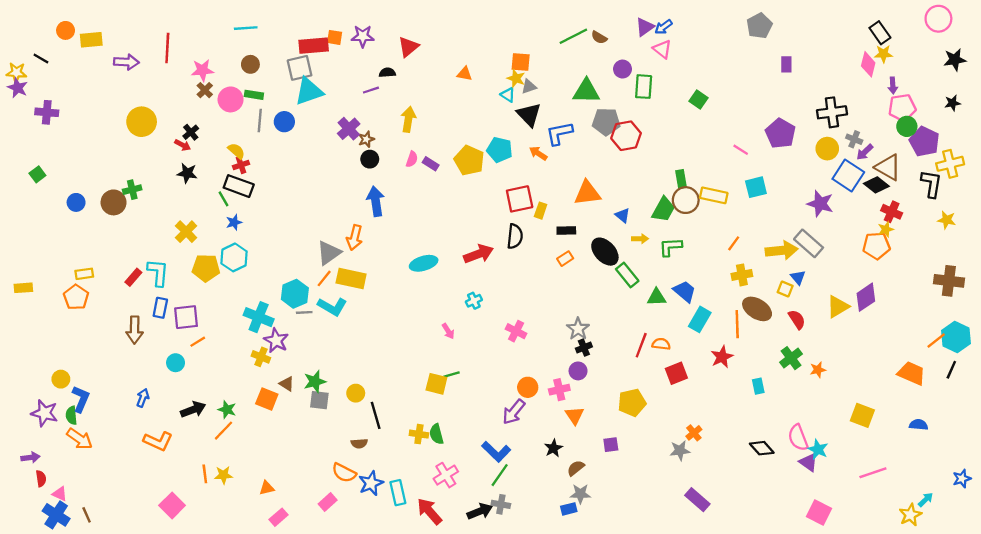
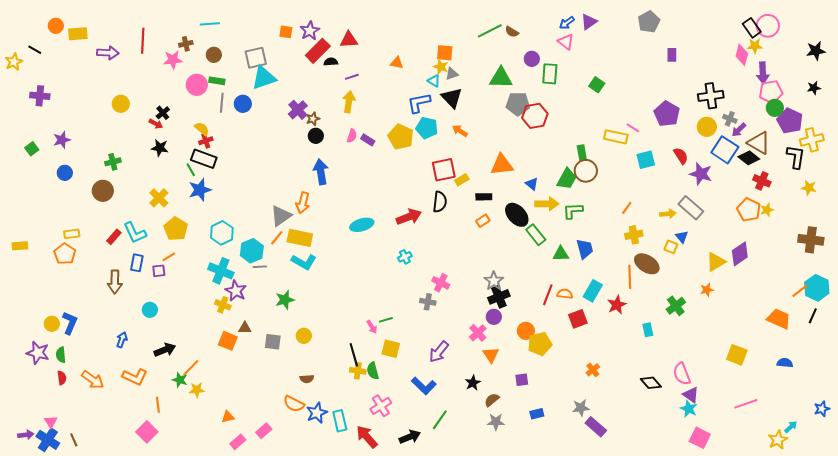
pink circle: (938, 19) -> (768, 26), moved
purple triangle: (645, 27) -> (589, 22), moved
purple star: (363, 36) -> (310, 31), turned -30
red rectangle: (314, 46) -> (318, 51), moved, turned -40
red triangle: (408, 47) -> (349, 40), turned 36
yellow star: (16, 73) -> (14, 62), turned -30
purple arrow: (893, 85) -> (763, 73), size x1.5
purple star: (18, 88) -> (62, 140), moved, turned 30
brown cross: (205, 90) -> (186, 44), moved, turned 32
purple line: (371, 90) -> (352, 77), moved
yellow circle: (142, 122) -> (121, 104), size x0.7
blue L-shape: (559, 133) -> (419, 103), moved
yellow rectangle: (714, 195) -> (616, 137), moved
brown circle: (114, 202) -> (103, 191), moved
yellow rectangle: (541, 211) -> (462, 180), turned 40
blue star: (234, 222) -> (200, 190), size x1.6
yellow star: (886, 229) -> (767, 210), moved
yellow arrow: (640, 239) -> (547, 204), size x1.6
orange pentagon: (876, 246) -> (749, 210), turned 30
yellow arrow: (782, 250) -> (668, 214), size x0.6
cyan hexagon: (234, 257) -> (222, 233), moved
yellow pentagon: (206, 268) -> (176, 229), turned 30
cyan L-shape: (158, 273) -> (135, 233), turned 150
blue trapezoid: (685, 291) -> (585, 249), turned 35
cyan L-shape: (332, 307) -> (304, 262), moved
purple square: (186, 317) -> (159, 271), size x0.6
cyan rectangle: (700, 319) -> (593, 291), moved
red semicircle: (797, 319) -> (681, 156), moved
pink arrow: (448, 331) -> (372, 327), moved
orange line: (198, 342) -> (169, 257), moved
black cross: (584, 348) -> (499, 297), size x1.5
orange star: (818, 370) -> (707, 290), moved
green star: (315, 381) -> (285, 300), moved
brown triangle: (287, 384) -> (245, 328), turned -32
yellow square: (436, 384) -> (391, 349), moved
orange circle: (528, 387) -> (526, 331), moved
pink cross: (559, 390) -> (478, 333), turned -30
blue L-shape: (81, 399) -> (70, 323), moved
green star: (227, 410) -> (180, 380), moved
black line: (376, 415) -> (354, 355), moved
orange arrow: (80, 439) -> (93, 380), moved
cyan star: (818, 449) -> (689, 409), moved
gray star: (680, 450) -> (581, 408), moved
purple arrow: (30, 458) -> (26, 435), moved
orange line: (205, 474) -> (158, 405), moved
yellow star: (223, 475) -> (197, 390), moved
green line: (500, 475) -> (440, 420), moved
red semicircle: (41, 479) -> (62, 378), moved
pink triangle: (60, 494) -> (51, 422), turned 32
pink rectangle: (328, 502) -> (264, 431), moved
gray cross: (501, 504) -> (428, 302), moved
blue rectangle: (569, 509) -> (537, 414), moved

